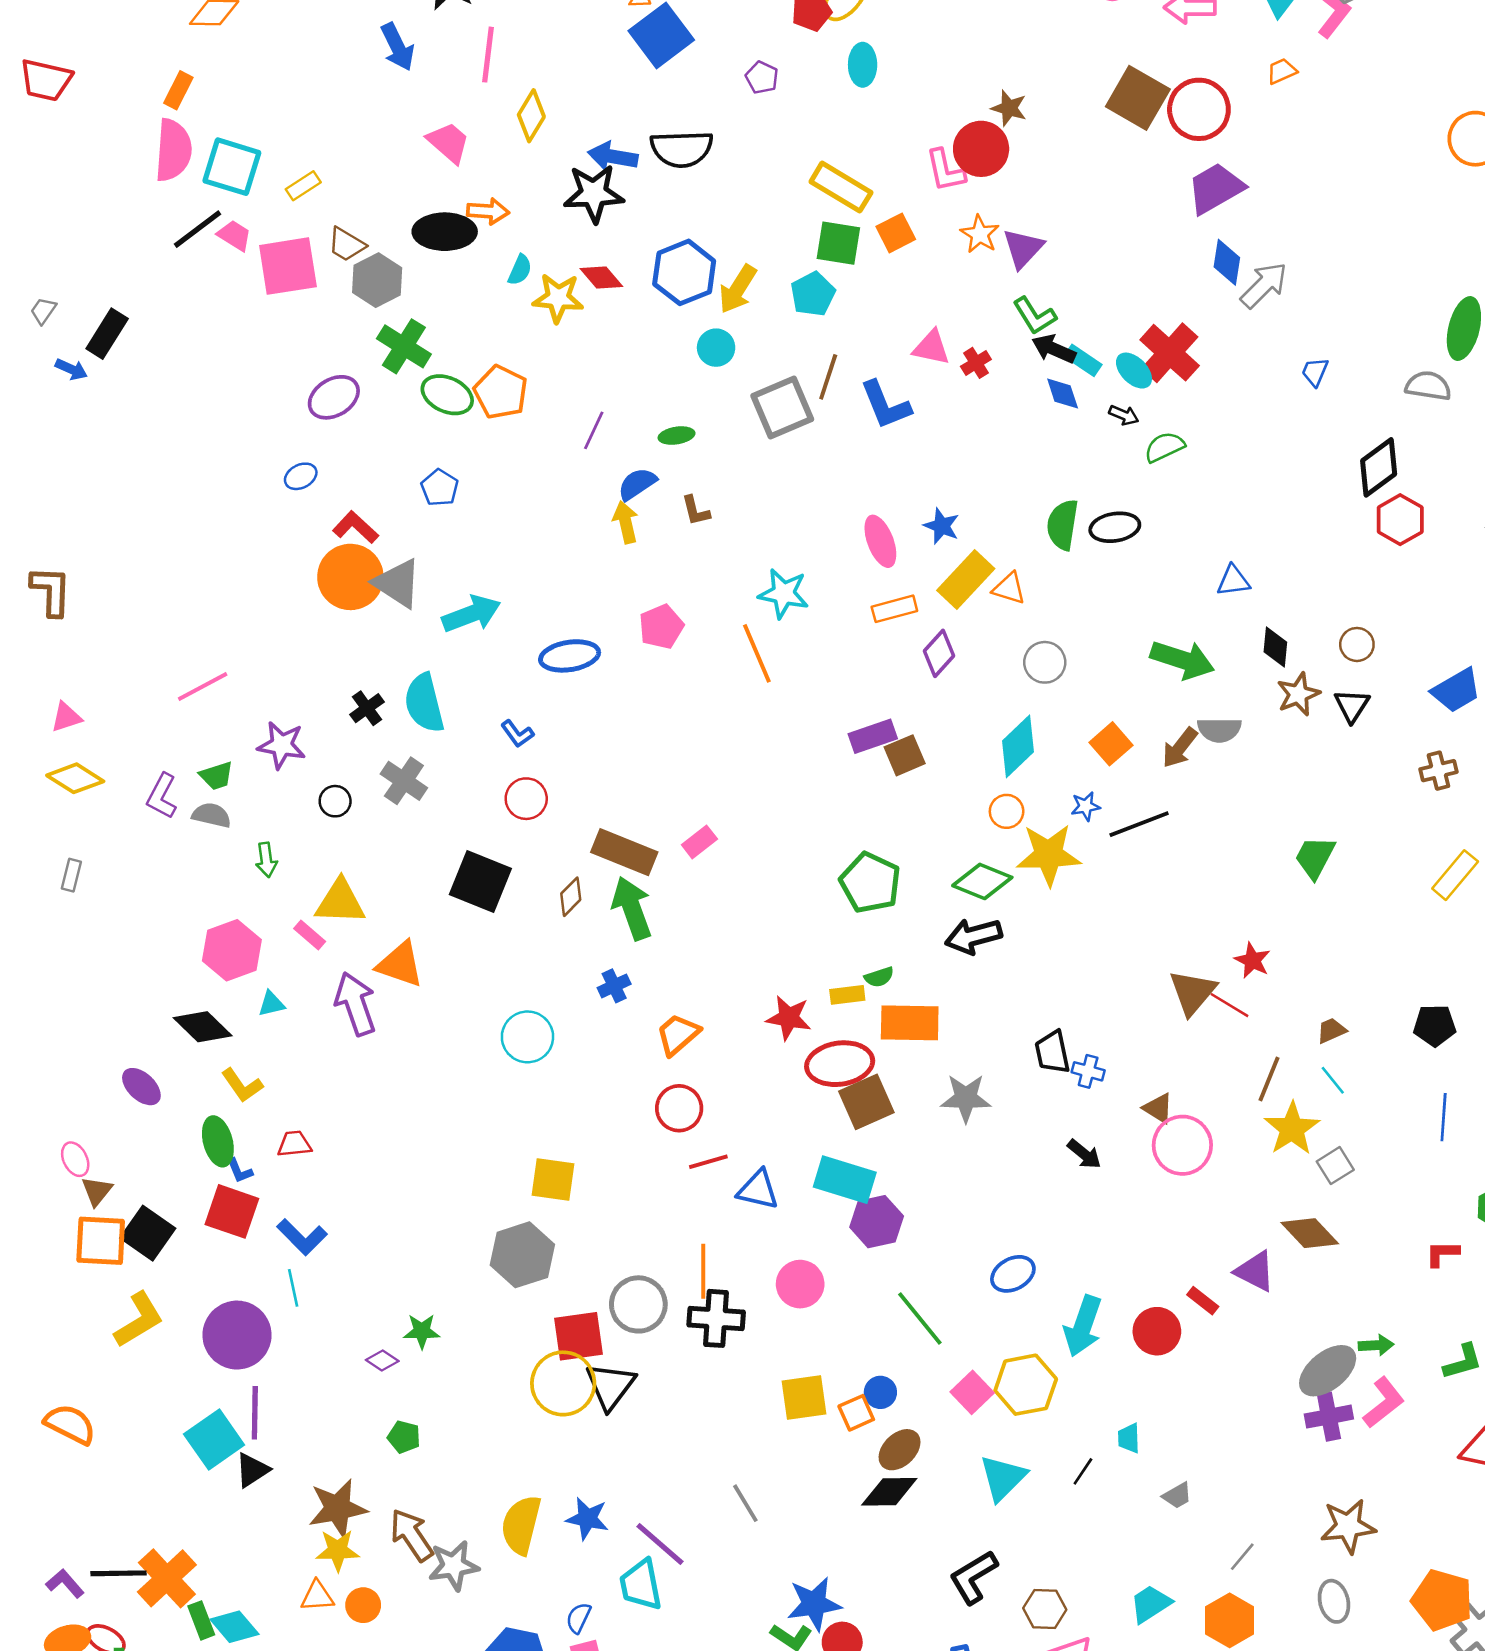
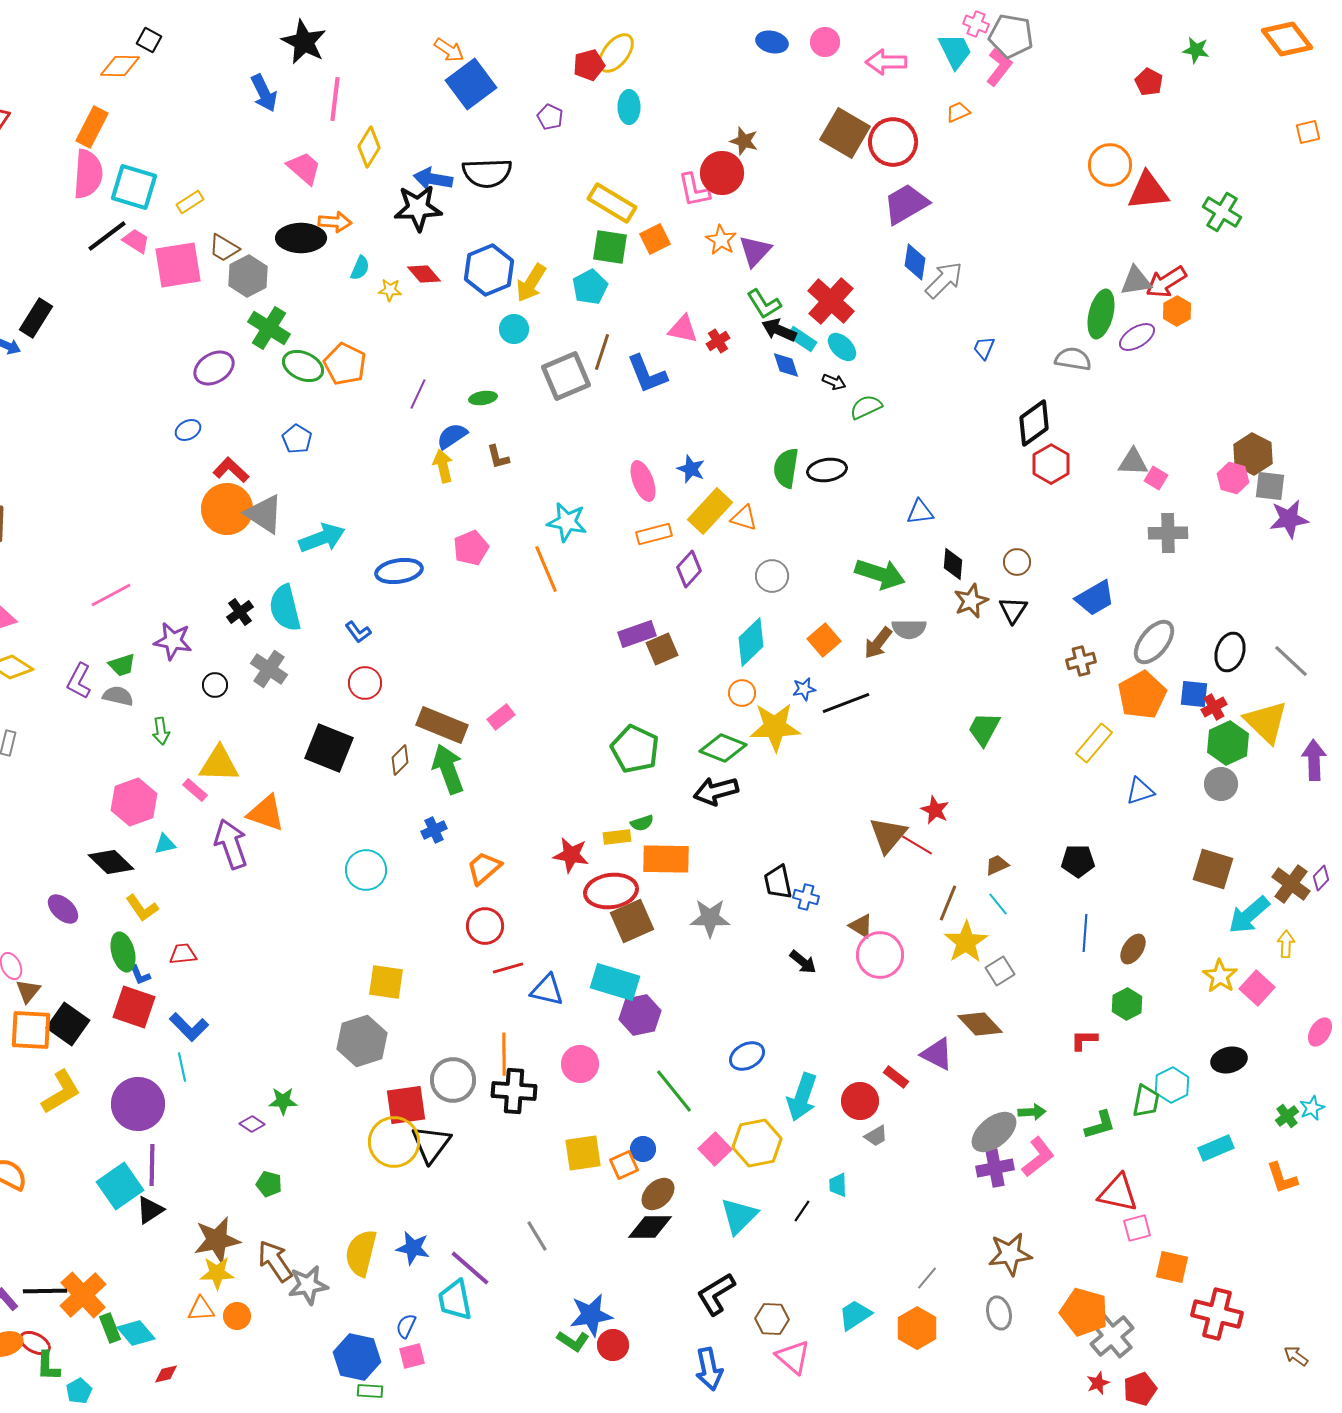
orange rectangle: (178, 90) -> (92, 127), size x1.4
yellow star: (558, 298) -> (390, 290), size x0.6
red cross: (1170, 353) -> (831, 301), moved
gray trapezoid: (1177, 1496) -> (876, 1136), moved

